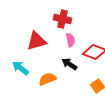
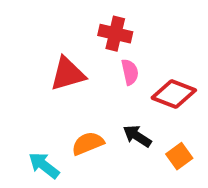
black arrow: (69, 64) -> (137, 136), moved
cyan arrow: (20, 68) -> (44, 165), moved

